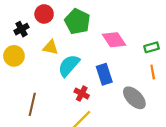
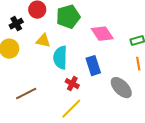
green pentagon: (77, 21) -> (68, 17), turned 30
cyan semicircle: (69, 66) -> (60, 58), turned -40
brown line: (32, 104) -> (26, 94), turned 50

